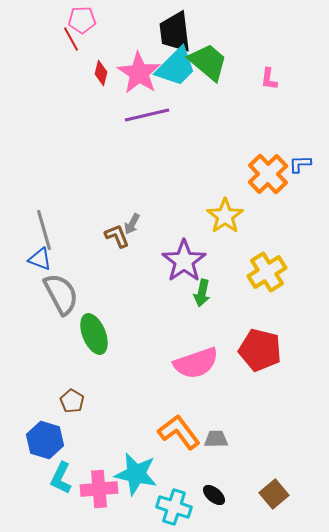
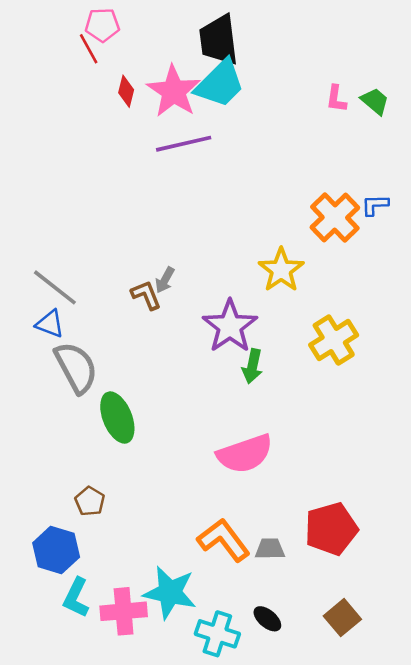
green trapezoid: (208, 62) -> (375, 101), moved, size x0.6
gray line: (44, 230) -> (55, 287), turned -36
red pentagon: (260, 350) -> (331, 529), moved, turned -30

